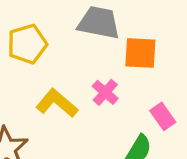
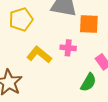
pink cross: (105, 92) -> (68, 48), turned -35

